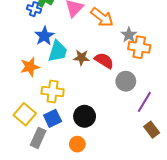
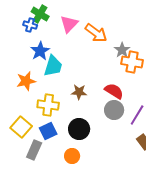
brown star: (81, 58) -> (79, 92), moved
red semicircle: (104, 61) -> (114, 91), moved
gray circle: (126, 81) -> (114, 110), moved

